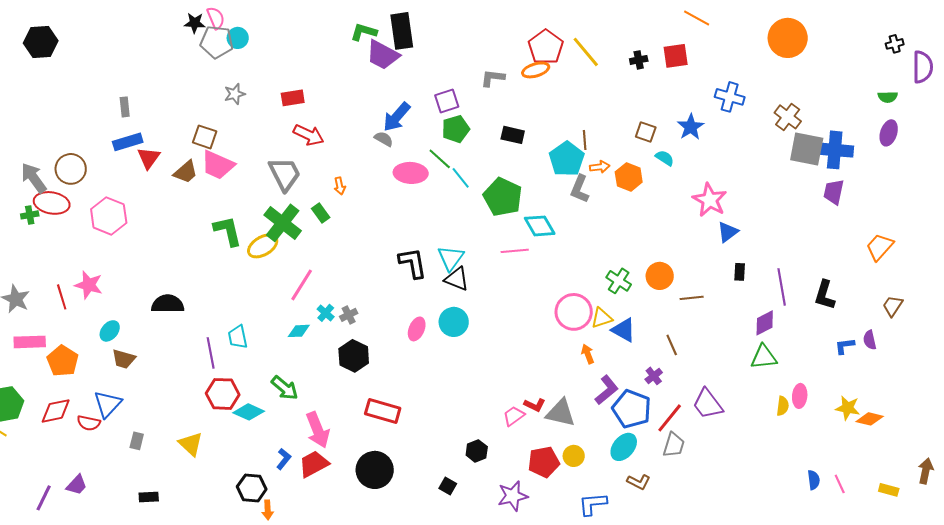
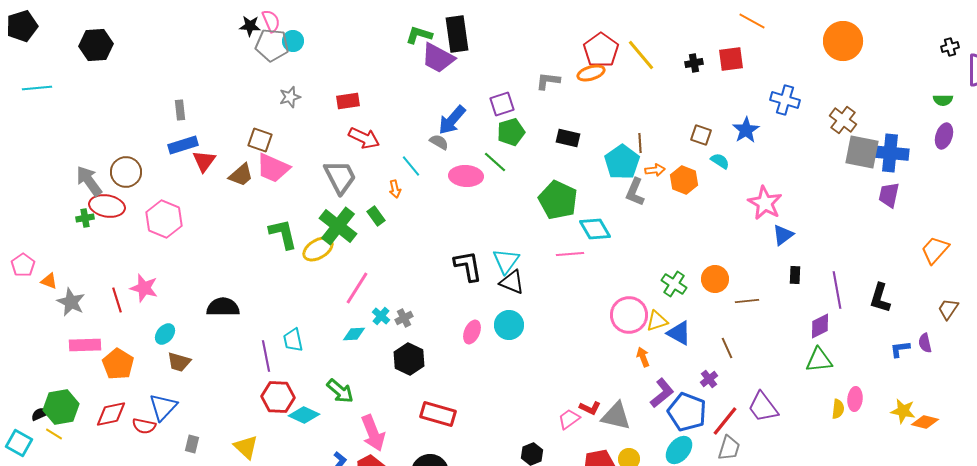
cyan line: (461, 178) -> (411, 166), moved

